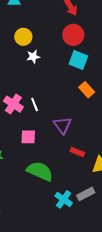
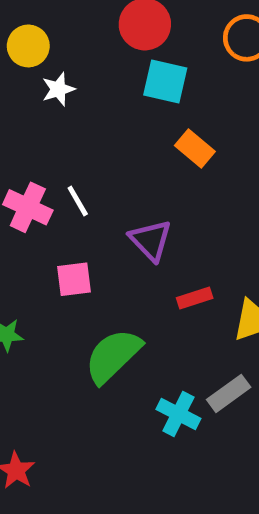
red rectangle: (77, 152) -> (195, 298), turned -32
green semicircle: (40, 171) -> (113, 356), turned -60

